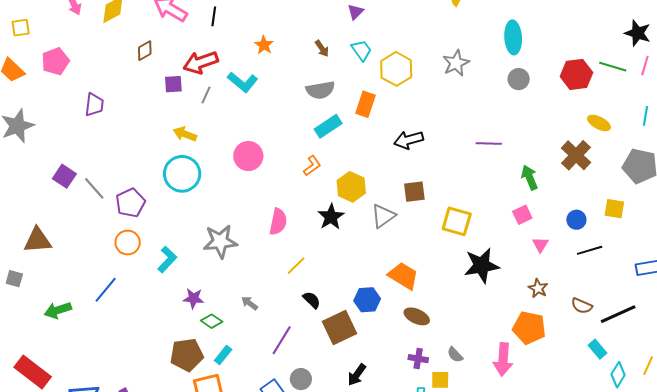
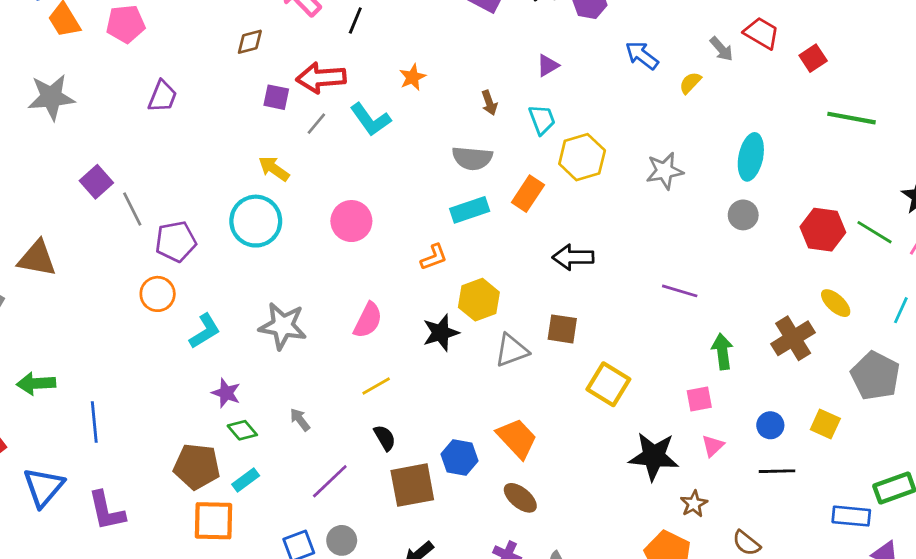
black star: (482, 265) -> (654, 456), moved
blue line: (106, 290) -> (94, 422), moved, turned -60
green arrow: (58, 310) -> (36, 383), moved

